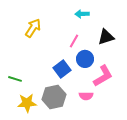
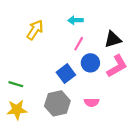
cyan arrow: (82, 14) -> (75, 20), moved
pink L-shape: (103, 76) -> (117, 66), moved
yellow star: (27, 103) -> (17, 110), moved

